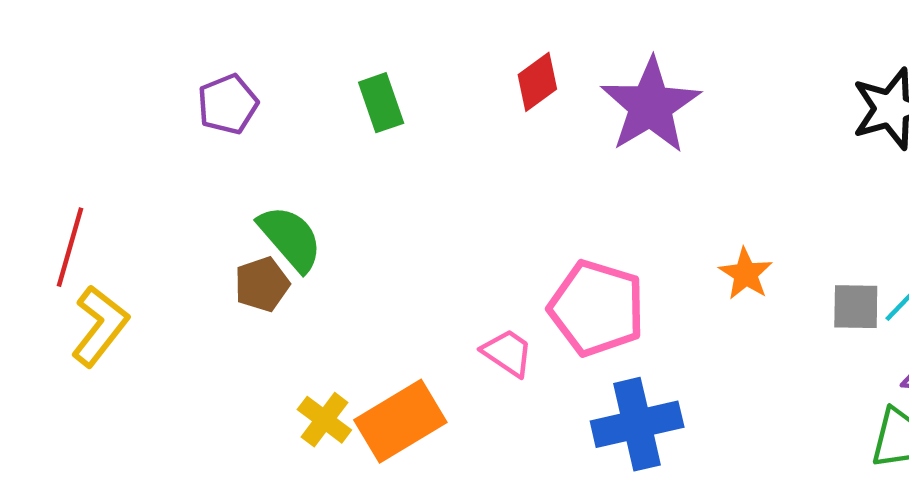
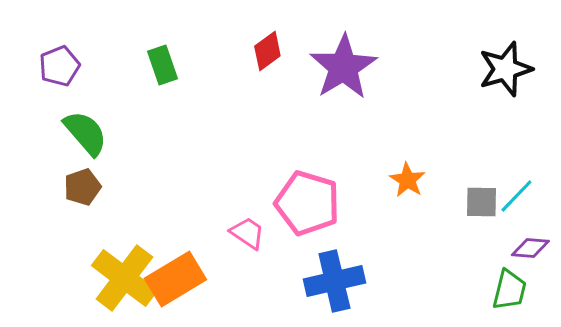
green semicircle: (290, 238) -> (85, 133), moved
yellow cross: (324, 420) -> (124, 278), size x1.8

